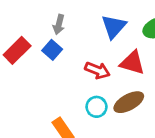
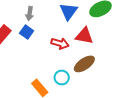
cyan circle: (97, 107) -> (62, 77), moved

